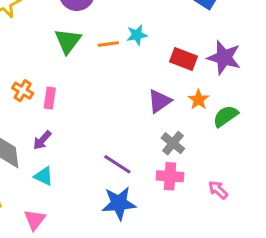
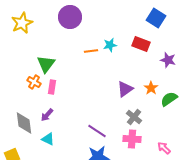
green triangle: (68, 41) -> (46, 64), moved
purple star: (224, 58) -> (168, 60), size x0.7
red rectangle: (183, 59) -> (141, 44), moved

